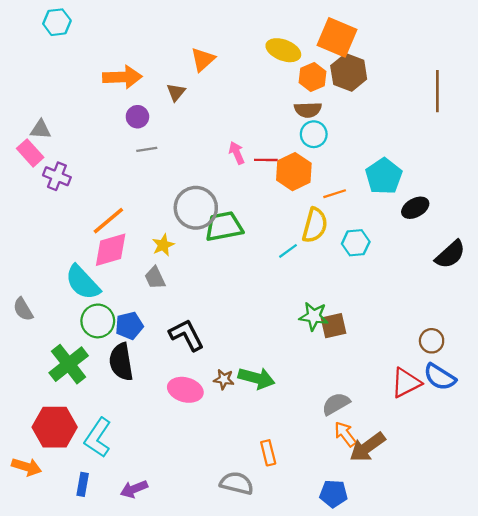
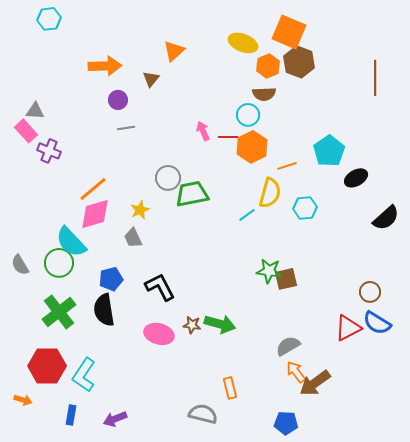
cyan circle: (314, 134) -> (248, 115), moved
gray circle: (196, 208) -> (168, 178), size x0.7
green circle: (98, 321) -> (59, 263), moved
orange arrow: (27, 467) -> (23, 400), size x0.7

